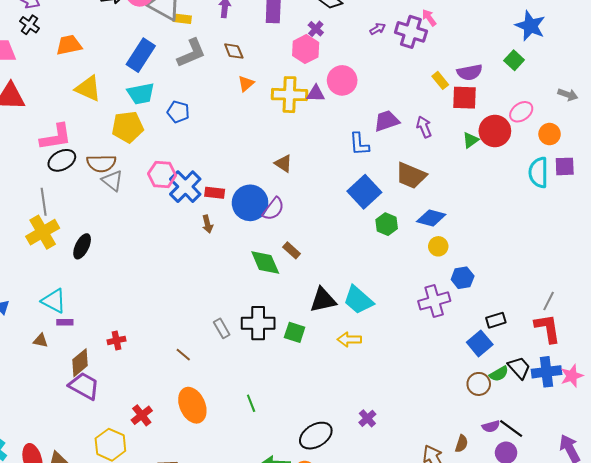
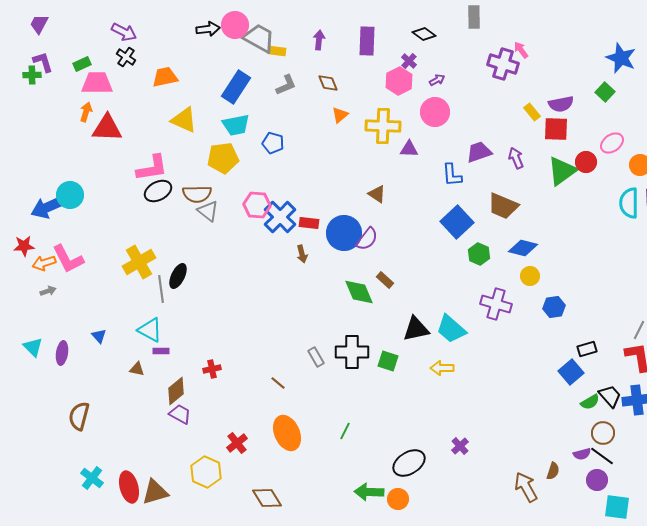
purple arrow: (378, 29) -> (437, 80), moved
gray L-shape: (191, 53) -> (286, 85), size x0.7
purple triangle: (316, 94) -> (409, 149), moved
red circle: (495, 131) -> (586, 162), size x0.7
green triangle: (471, 140) -> (562, 171), size x1.8
gray line: (44, 202) -> (161, 289), moved
purple cross: (434, 301) -> (496, 304), moved, turned 32
brown circle: (479, 384) -> (603, 433), moved
purple trapezoid: (84, 386) -> (180, 414), size x0.7
green line: (251, 403) -> (345, 431), turned 48

